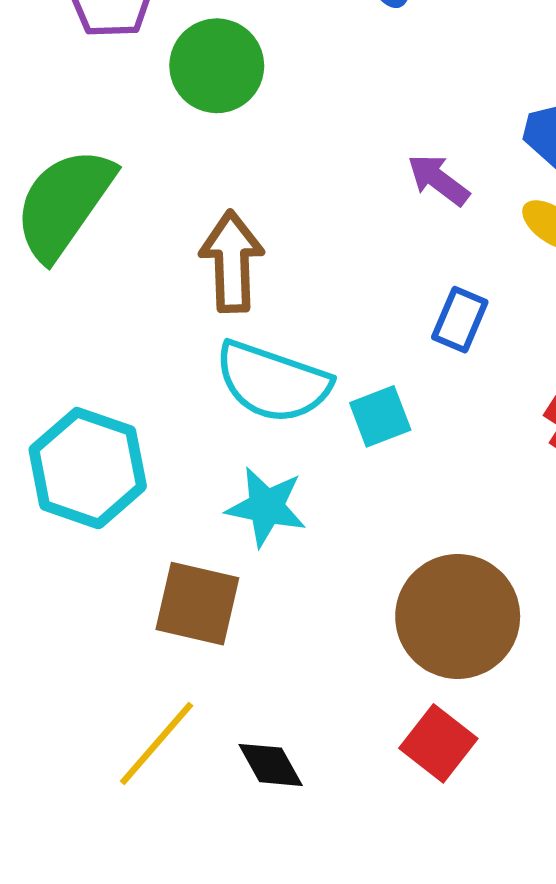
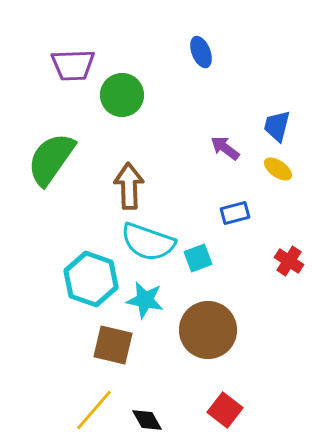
blue rectangle: (460, 320) -> (235, 213), turned 52
cyan hexagon: (88, 468) -> (91, 279), moved
brown circle: (458, 616) -> (208, 330), moved

